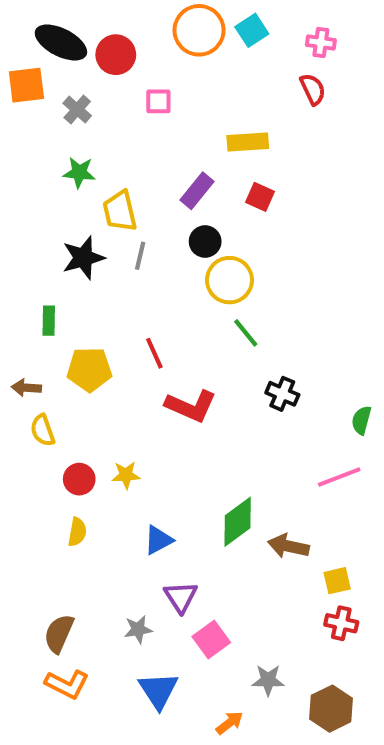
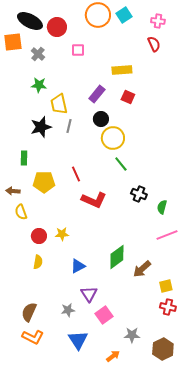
green semicircle: (361, 420) -> (162, 207), moved
brown arrow: (288, 546) -> (142, 269), turned -54

